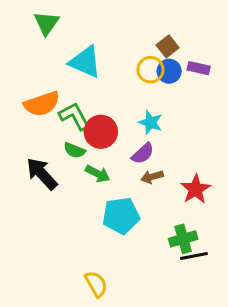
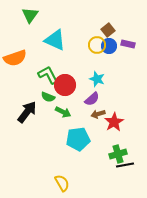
orange semicircle: (42, 104) -> (15, 58), moved
black arrow: (42, 174) -> (27, 112), turned 80
red star: (196, 189) -> (114, 122), moved

